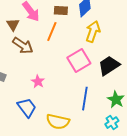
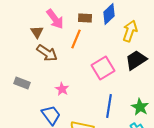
yellow arrow: (93, 32) -> (130, 31), moved
black trapezoid: (109, 66) -> (136, 60), moved

